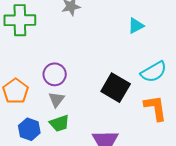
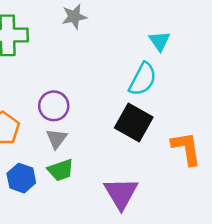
cyan triangle: (136, 26) -> (160, 41), turned -36
cyan semicircle: (154, 72) -> (143, 79), moved, turned -32

